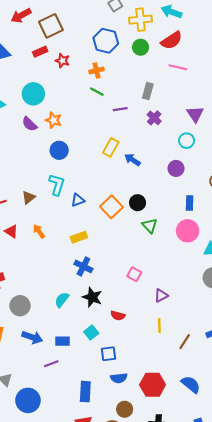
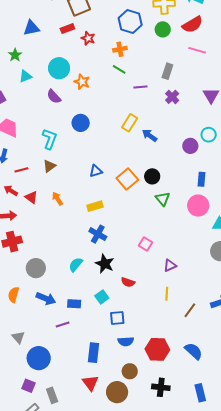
orange star: (53, 120) -> (82, 82), moved
cyan circle: (187, 141) -> (209, 135), moved
cyan L-shape: (57, 185) -> (50, 139), moved

